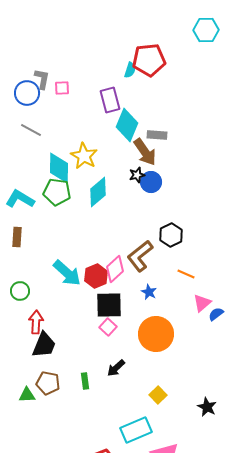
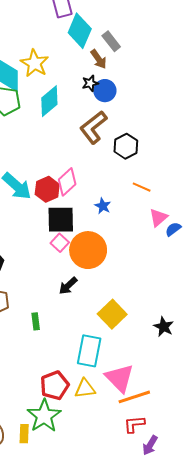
gray rectangle: (157, 135) -> (111, 41), turned 48
brown arrow: (145, 152) -> (99, 59), size x0.7
brown L-shape: (140, 256) -> (93, 127), moved
orange circle: (156, 334) -> (88, 250), moved
green rectangle: (85, 381) -> (36, 321), moved
yellow square: (158, 395) -> (112, 314), size x1.5
cyan rectangle: (136, 430) -> (89, 351), turned -56

